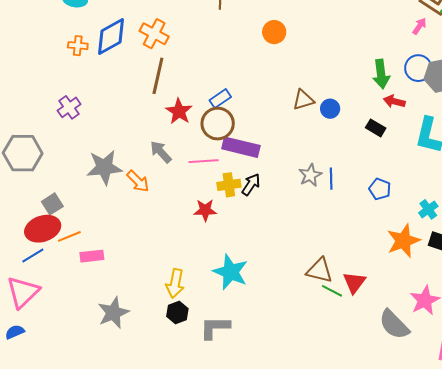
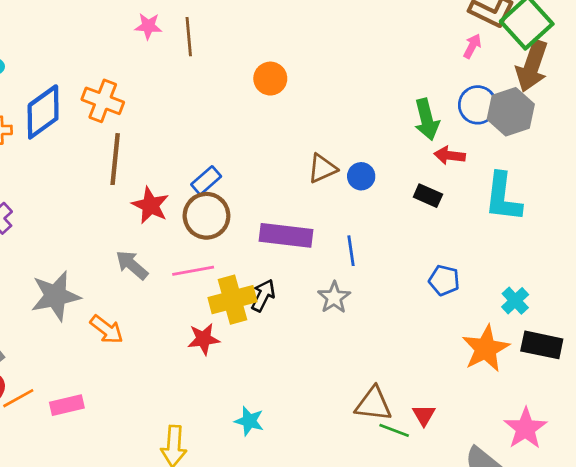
purple rectangle: (241, 147) -> (286, 235), moved
gray star: (310, 175) -> (334, 297), moved
blue line: (331, 179) -> (351, 251), moved
orange arrow: (138, 181) -> (107, 329), moved
yellow cross: (229, 185) -> (232, 300), size x1.4
pink rectangle: (92, 256) -> (67, 405), moved
cyan star: (230, 272) -> (249, 421), size x0.6
red triangle: (354, 282) -> (424, 415), size x0.7

